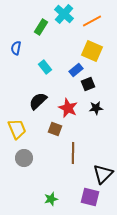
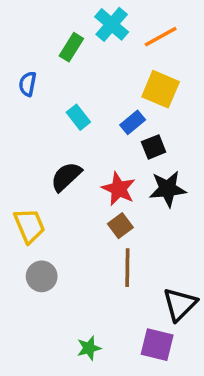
black star: (96, 108) -> (168, 189), size x1.5
brown square: (55, 129) -> (120, 226), moved, turned 32

